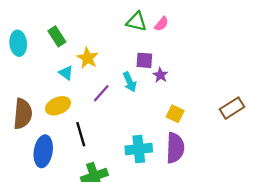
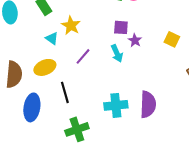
cyan arrow: (130, 82) -> (117, 53), moved
yellow square: (175, 114) -> (172, 39), moved

